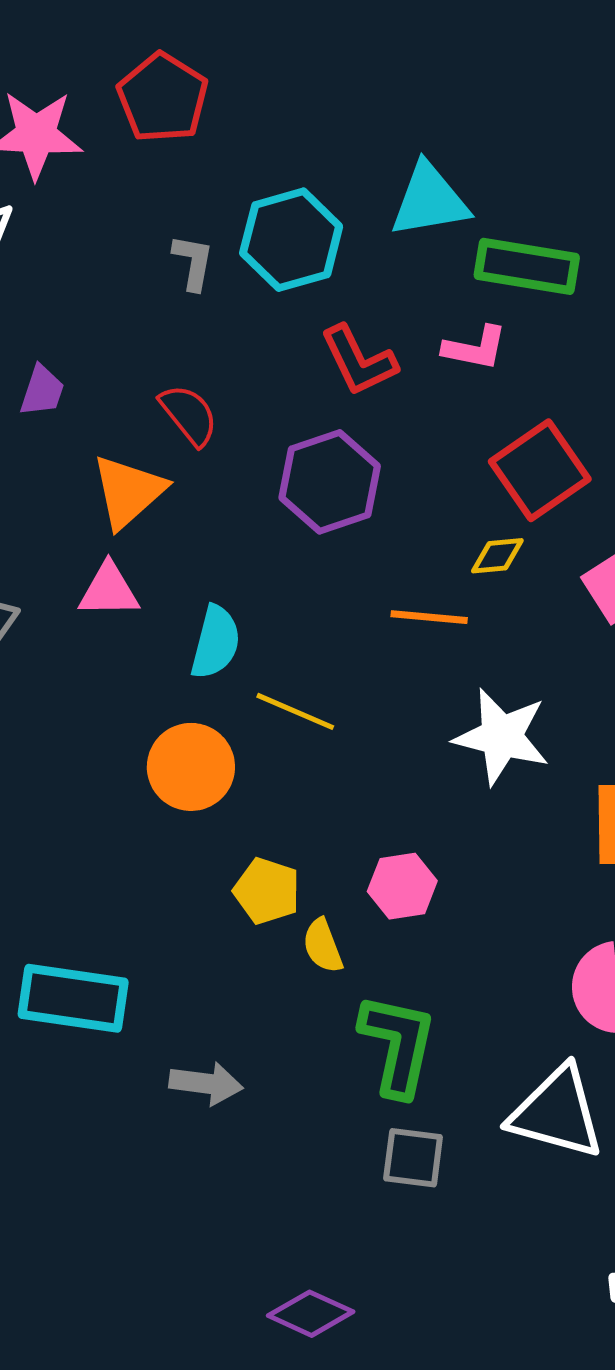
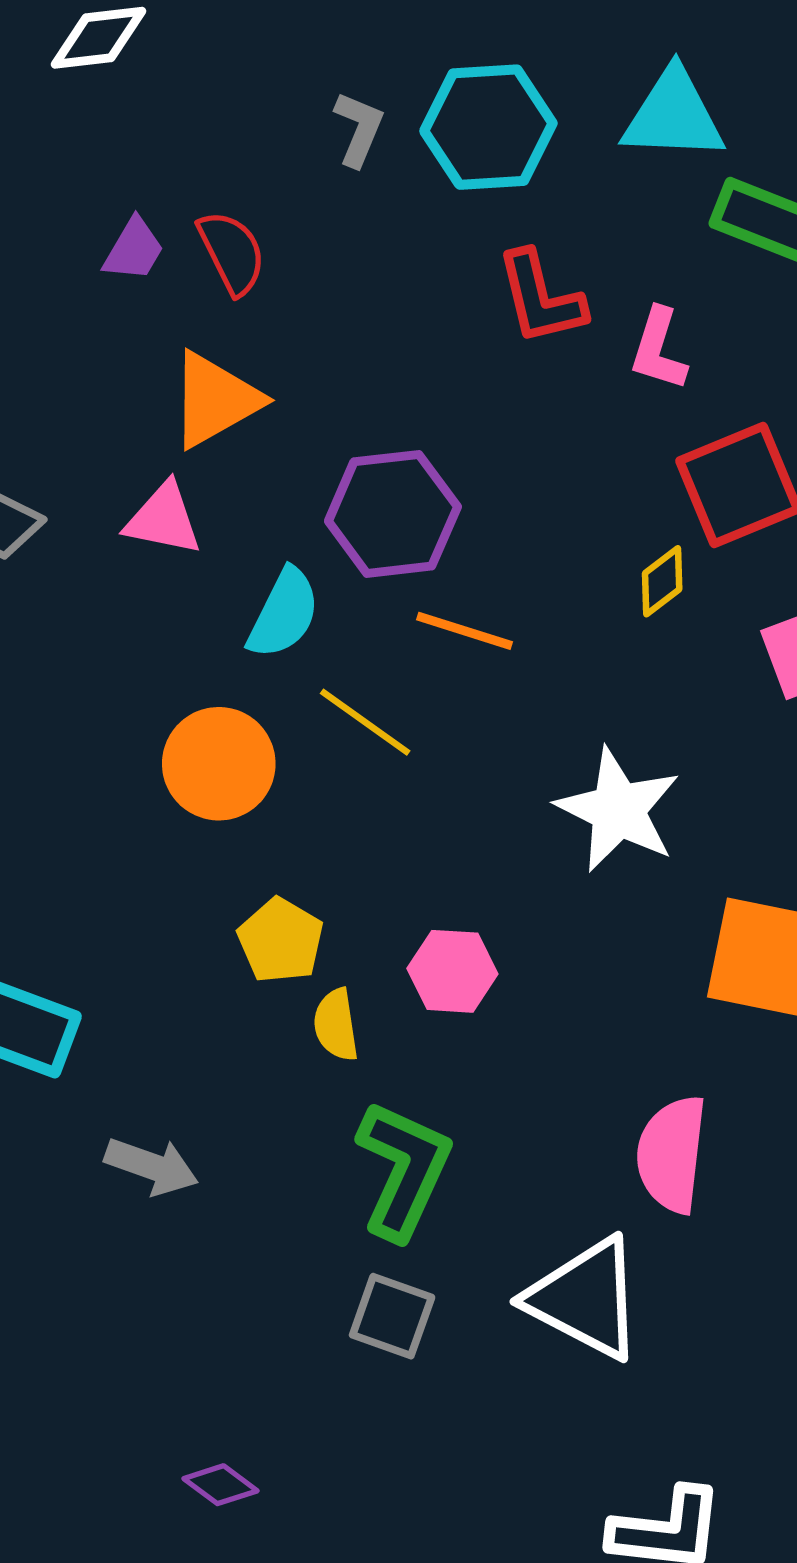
pink L-shape: (475, 348) -> (659, 349), moved, turned 84
red semicircle: (189, 415) -> (232, 253), moved
purple hexagon: (330, 482) -> (393, 514), moved
yellow diamond: (497, 556) -> (662, 581), turned -44
orange line: (429, 617) -> (465, 631), moved
purple diamond: (311, 1314) -> (221, 1485), size x0.7

